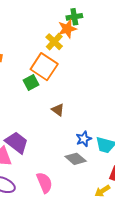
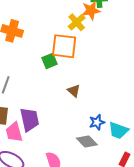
orange square: (44, 67) -> (64, 46), turned -32
purple trapezoid: (17, 142) -> (30, 120), turned 35

